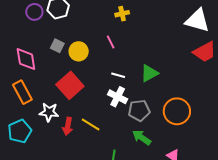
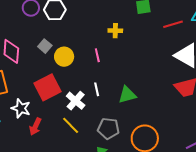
white line: (118, 75) -> (97, 89), turned 48
white cross: (118, 97) -> (76, 101), moved
yellow line: (91, 125) -> (71, 125), moved

